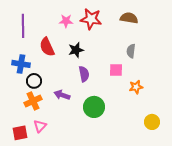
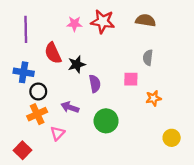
black star: (76, 50) -> (77, 64), moved
pink triangle: (40, 126) -> (57, 133), moved
red square: (20, 133) -> (22, 150), turned -35

